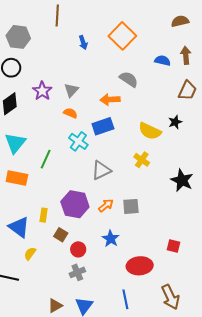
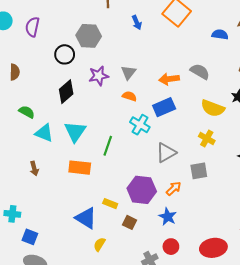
gray hexagon: (18, 37) -> (89, 36), moved
gray semicircle: (129, 79) -> (200, 72), moved
purple star: (42, 91) -> (99, 76), turned 30
gray square: (131, 206) -> (199, 171), moved
yellow rectangle: (44, 215) -> (110, 204), turned -72
blue star: (111, 239) -> (168, 217), moved
red circle: (78, 249) -> (171, 247), moved

